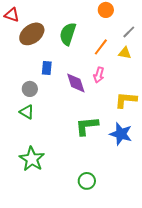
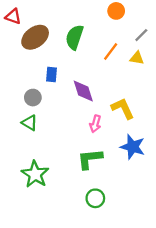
pink arrow: (99, 75) -> (95, 124), moved
yellow L-shape: (126, 100) -> (123, 108), moved, turned 60
green L-shape: (87, 126) -> (90, 159), moved

